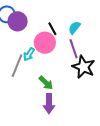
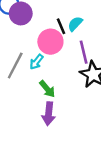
cyan semicircle: (74, 28) -> (75, 24), moved
cyan arrow: (29, 54) -> (36, 62), moved

